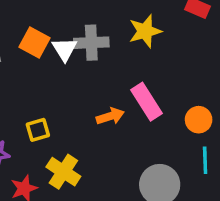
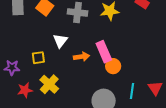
white triangle: (65, 49) -> (60, 41), moved
orange circle: (199, 120) -> (113, 66), moved

